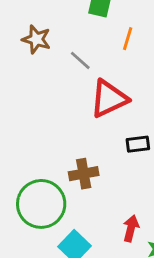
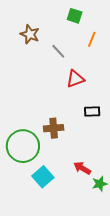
red triangle: (109, 99) -> (75, 79), size x0.7
red arrow: (131, 228) -> (82, 168), turned -78

